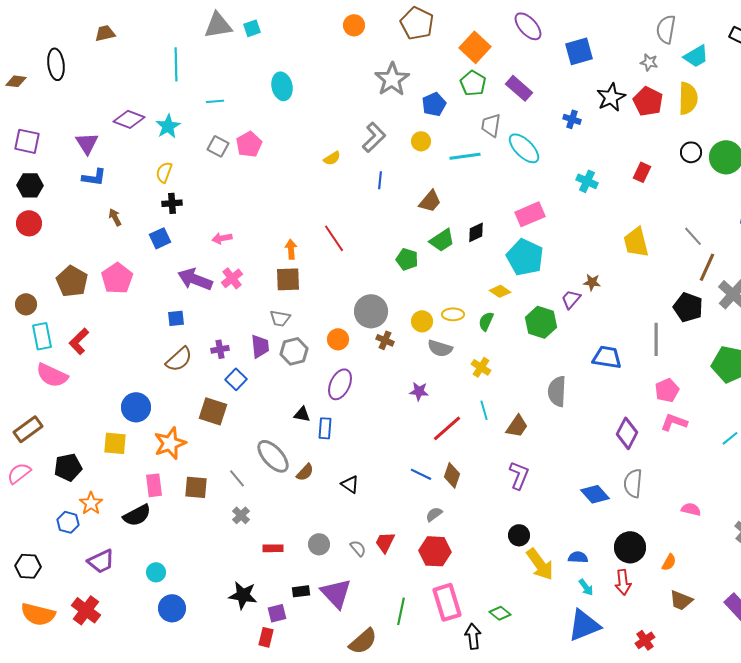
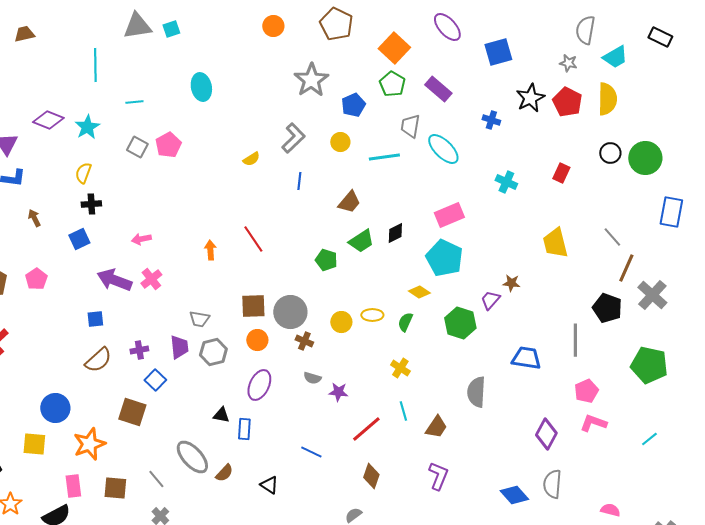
pink pentagon: (117, 278) -> (36, 279), size x0.7
brown square: (288, 279) -> (253, 306), moved
gray semicircle: (440, 348) -> (312, 378), moved, size x0.7
blue line: (421, 474) -> (311, 452), moved

